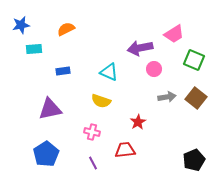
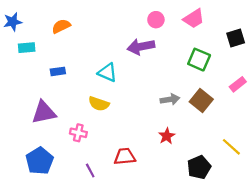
pink trapezoid: (174, 34) -> (194, 19), moved
pink circle: (154, 69) -> (156, 20), moved
red star: (138, 122) -> (167, 136), moved
pink cross: (92, 132) -> (78, 133), moved

